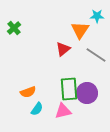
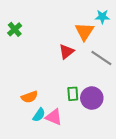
green rectangle: (69, 89) -> (73, 94), size x0.6
pink triangle: (63, 111) -> (54, 117), moved, turned 36

